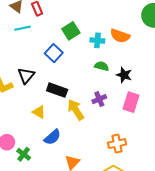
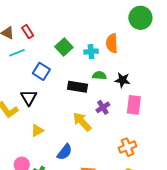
orange semicircle: (120, 36) -> (112, 43), turned 78
blue square: (54, 53) -> (41, 71), moved
black rectangle: (57, 90) -> (78, 87), moved
yellow triangle: (39, 112) -> (37, 130), moved, turned -48

